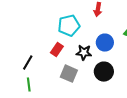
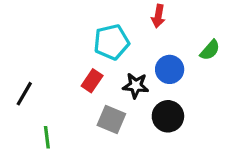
black line: (28, 63) -> (24, 94), moved

